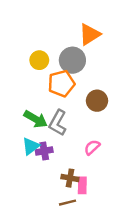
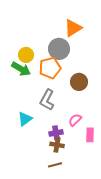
yellow circle: (39, 60) -> (26, 55), moved
green arrow: (36, 119) -> (21, 69), moved
purple cross: (44, 151) -> (56, 133), moved
pink rectangle: (82, 185) -> (90, 135), moved

